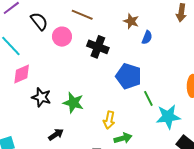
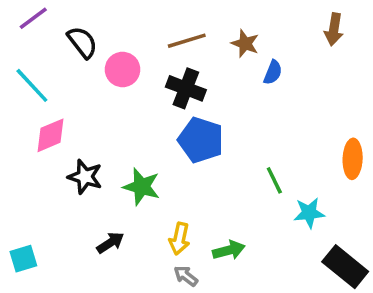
brown line: (82, 15) -> (187, 41), moved, turned -40
blue pentagon: (129, 76) -> (201, 140), moved
cyan star: (168, 117) -> (309, 213), size x0.7
yellow arrow: (109, 120) -> (179, 239), moved

